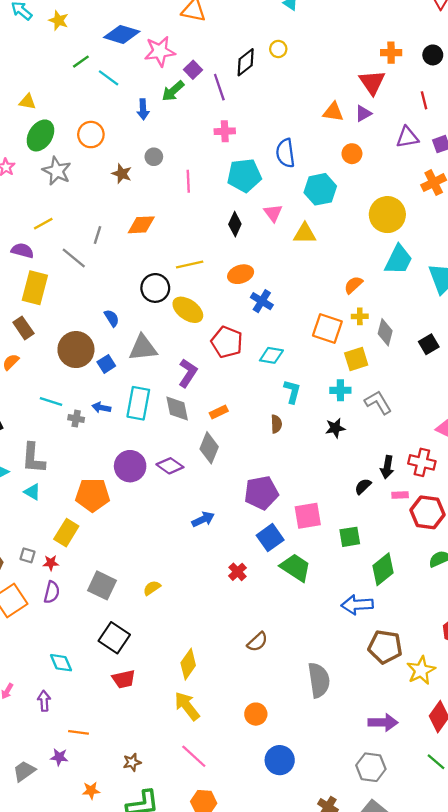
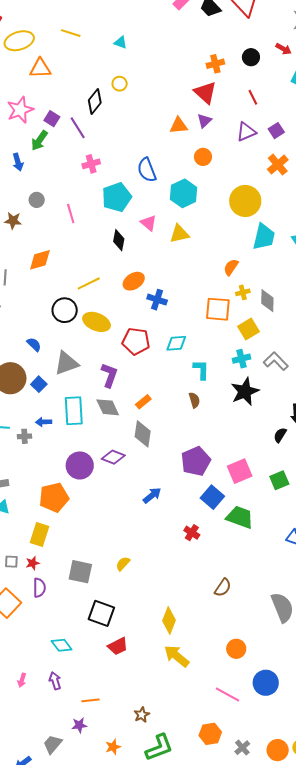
black star: (335, 428) -> (245, 391), size x1.6
pink line: (194, 756) -> (227, 695), moved

